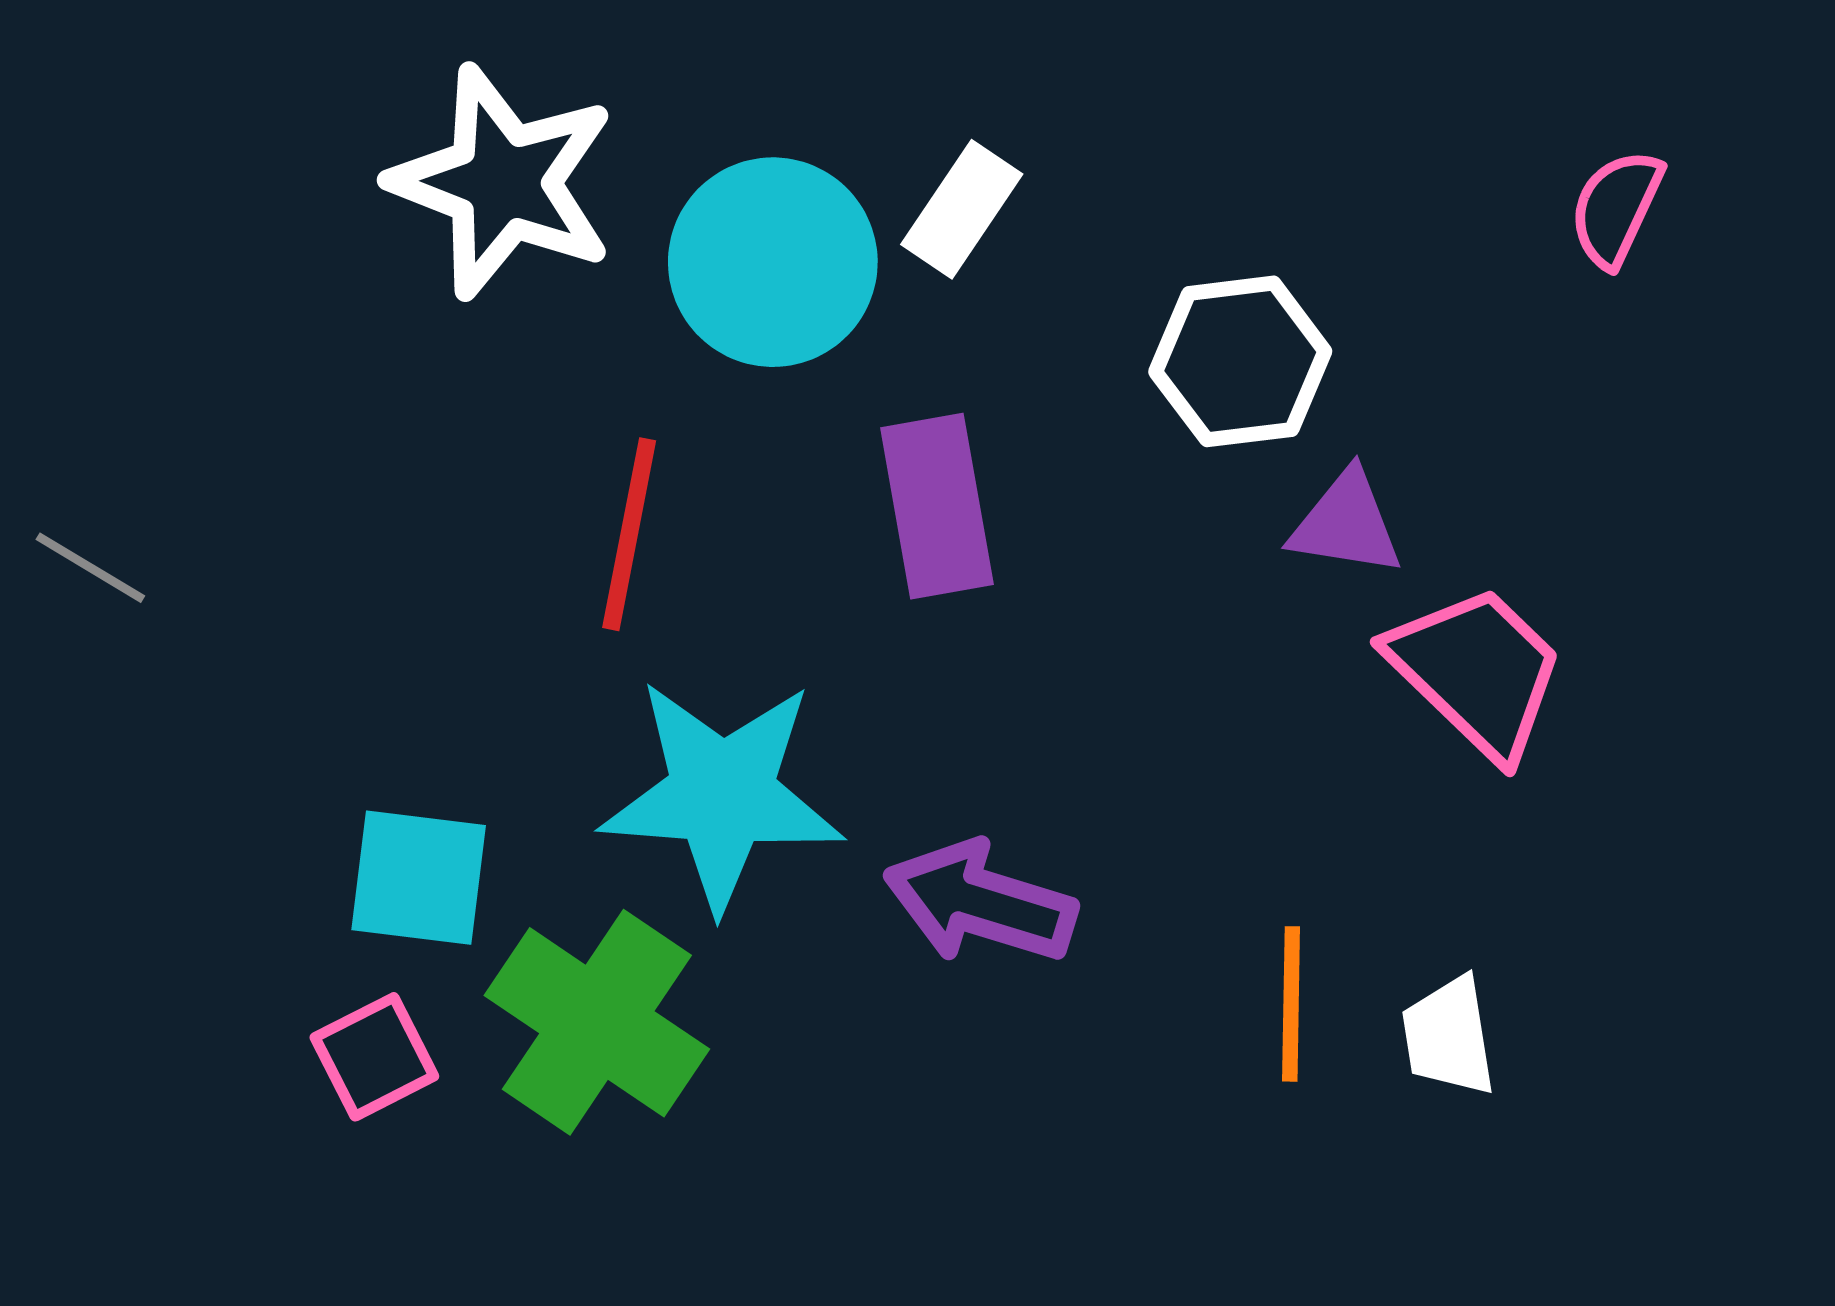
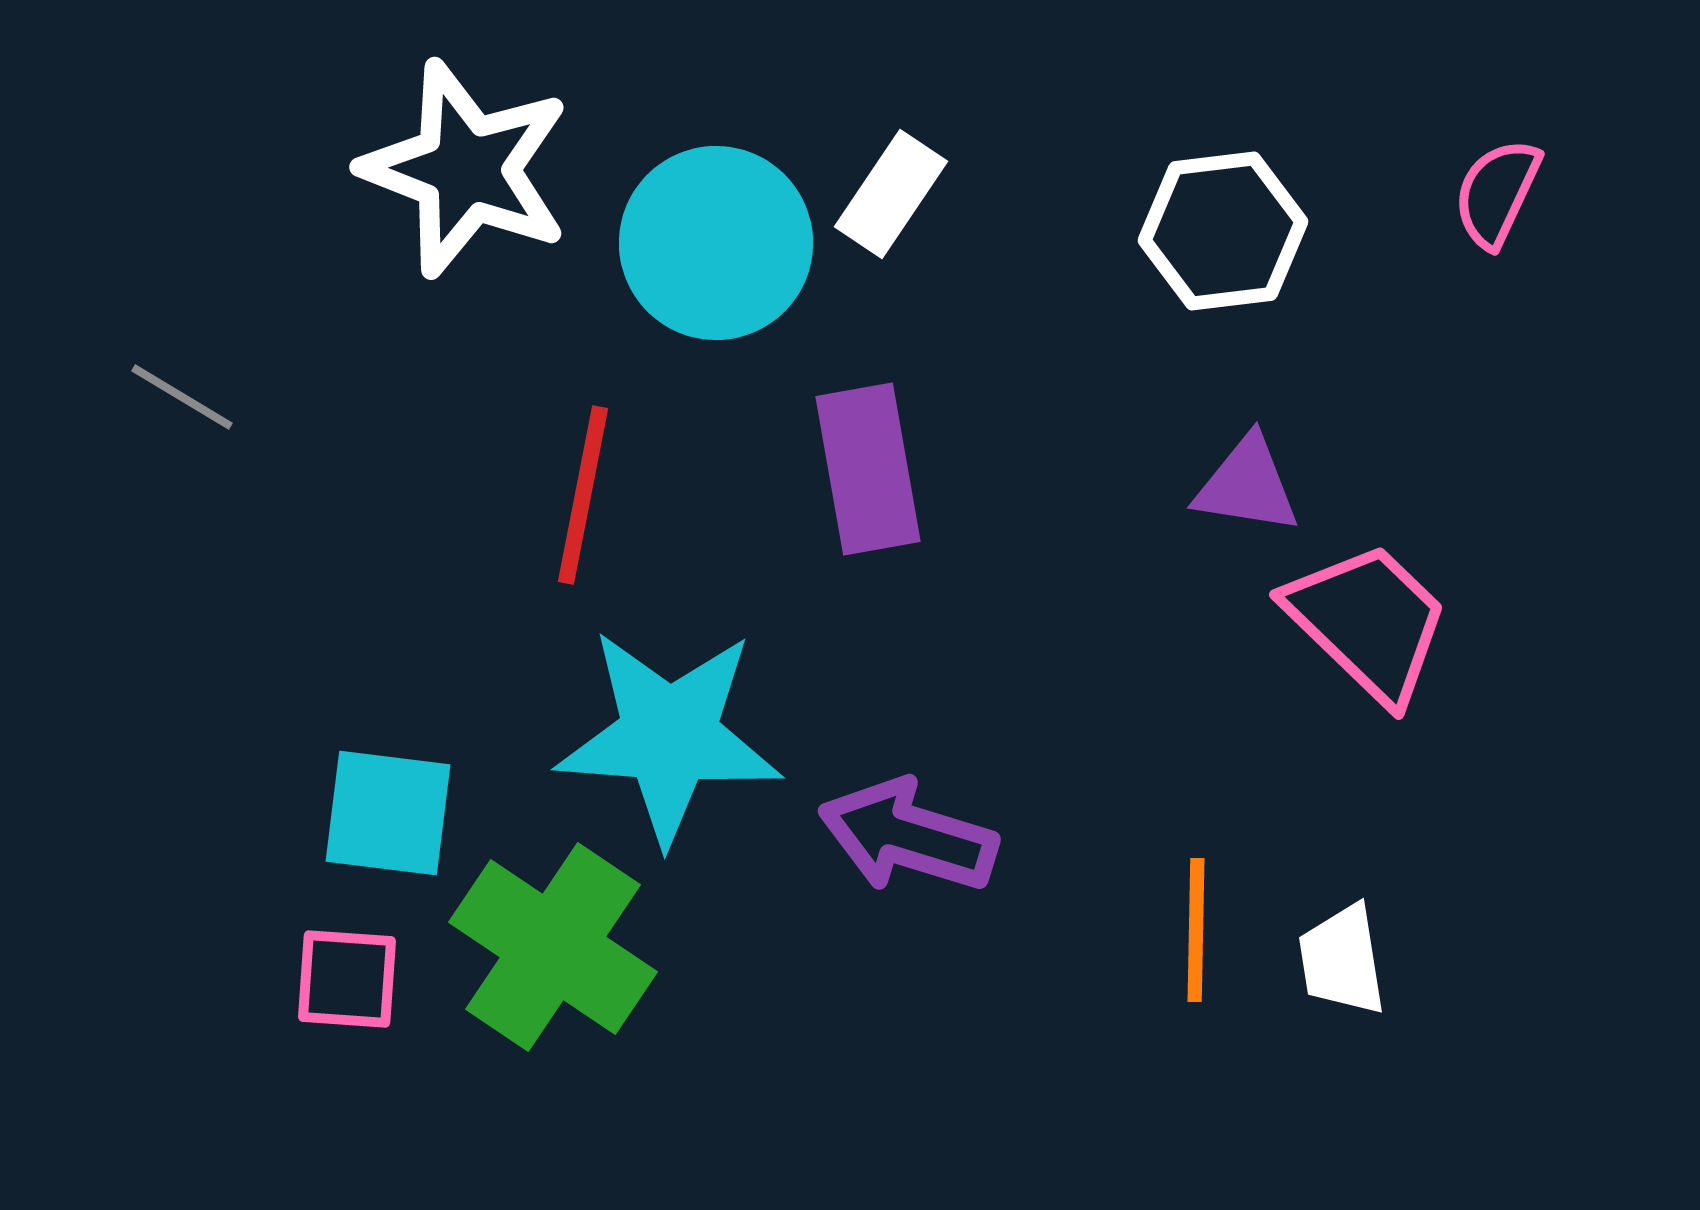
white hexagon: (1240, 361) -> (1223, 231), moved
gray line: (90, 568) -> (182, 397), moved
pink square: (374, 1057) -> (347, 979), turned 31

